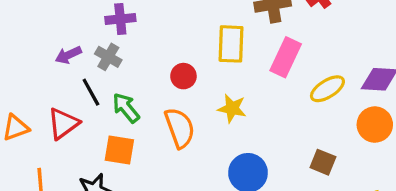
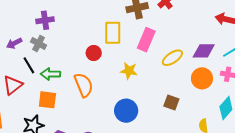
red circle: (183, 76) -> (94, 53), moved
green arrow: (126, 108) -> (50, 74), turned -48
yellow star: (232, 108) -> (129, 71), moved

